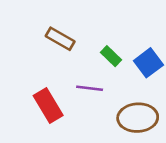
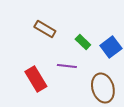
brown ellipse: (138, 118) -> (103, 88), turned 76

